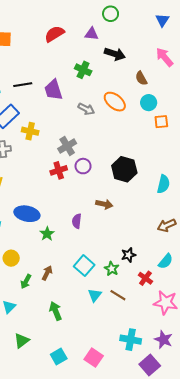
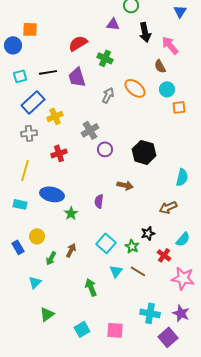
red semicircle: (54, 34) -> (78, 43), moved
black arrow: (115, 54) -> (145, 32), moved, turned 60
pink arrow: (164, 57) -> (170, 45), moved
gray arrow: (86, 109) -> (108, 95), turned -91
yellow cross: (30, 131) -> (55, 116), turned -35
red cross: (59, 170) -> (59, 153), moved
cyan semicircle: (163, 184) -> (182, 177), moved
brown arrow: (167, 225) -> (168, 207), moved
green arrow: (56, 311) -> (91, 287), moved
pink square: (94, 358) -> (115, 330), turned -30

